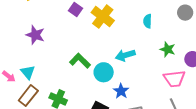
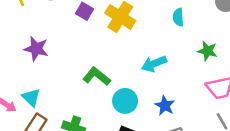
cyan circle: (104, 72) -> (125, 101), moved
blue star: (121, 91) -> (165, 106), moved

